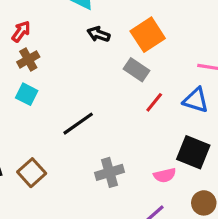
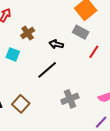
black arrow: (99, 34) -> (56, 44), moved
brown cross: (28, 59) -> (28, 33), moved

